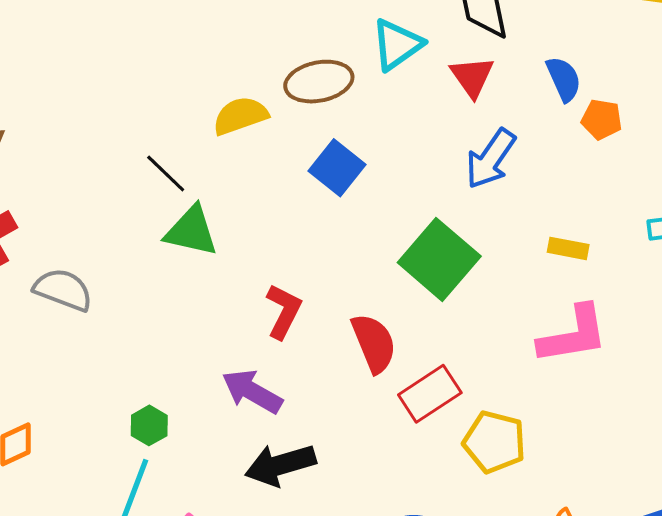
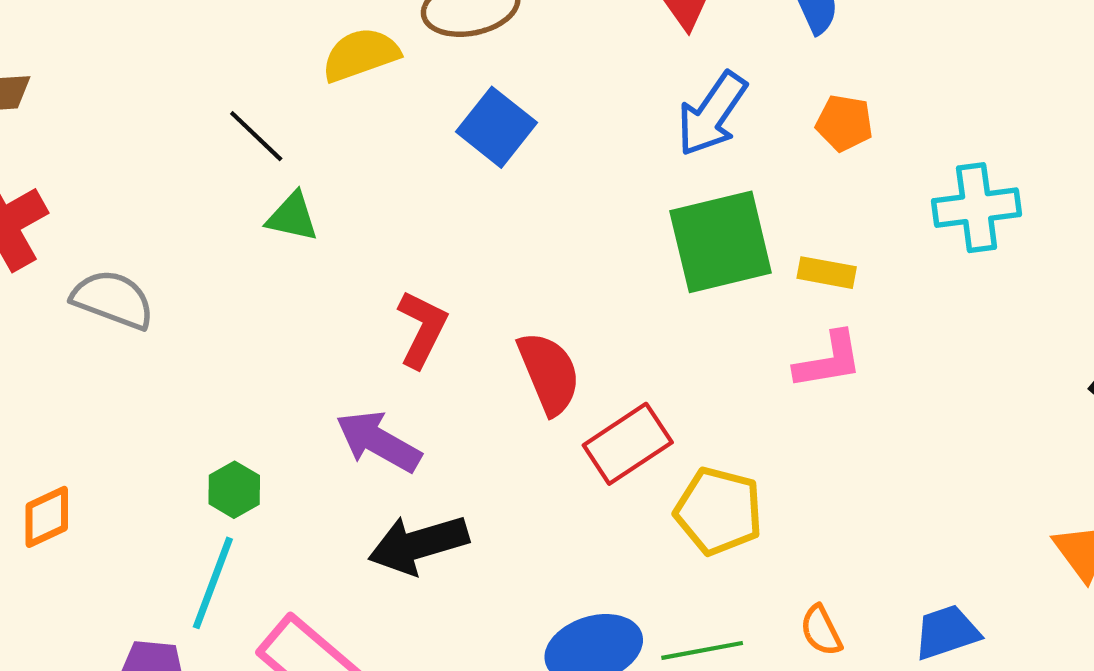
orange pentagon: (602, 119) -> (844, 123), moved
green triangle: (191, 231) -> (292, 217), size x0.7
yellow rectangle: (568, 248) -> (827, 273), moved
green square: (439, 259) -> (721, 242), moved, turned 36
pink L-shape: (573, 335) -> (829, 360), size x0.7

